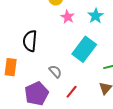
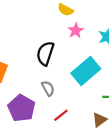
black semicircle: (30, 41) -> (45, 53), moved
purple pentagon: (37, 94) -> (21, 108), turned -30

